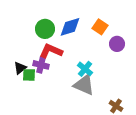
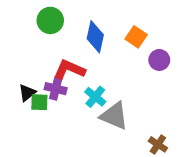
blue diamond: (70, 27) -> (95, 37), turned -60
green circle: (45, 29) -> (50, 20), moved
cyan cross: (85, 69) -> (95, 97), moved

